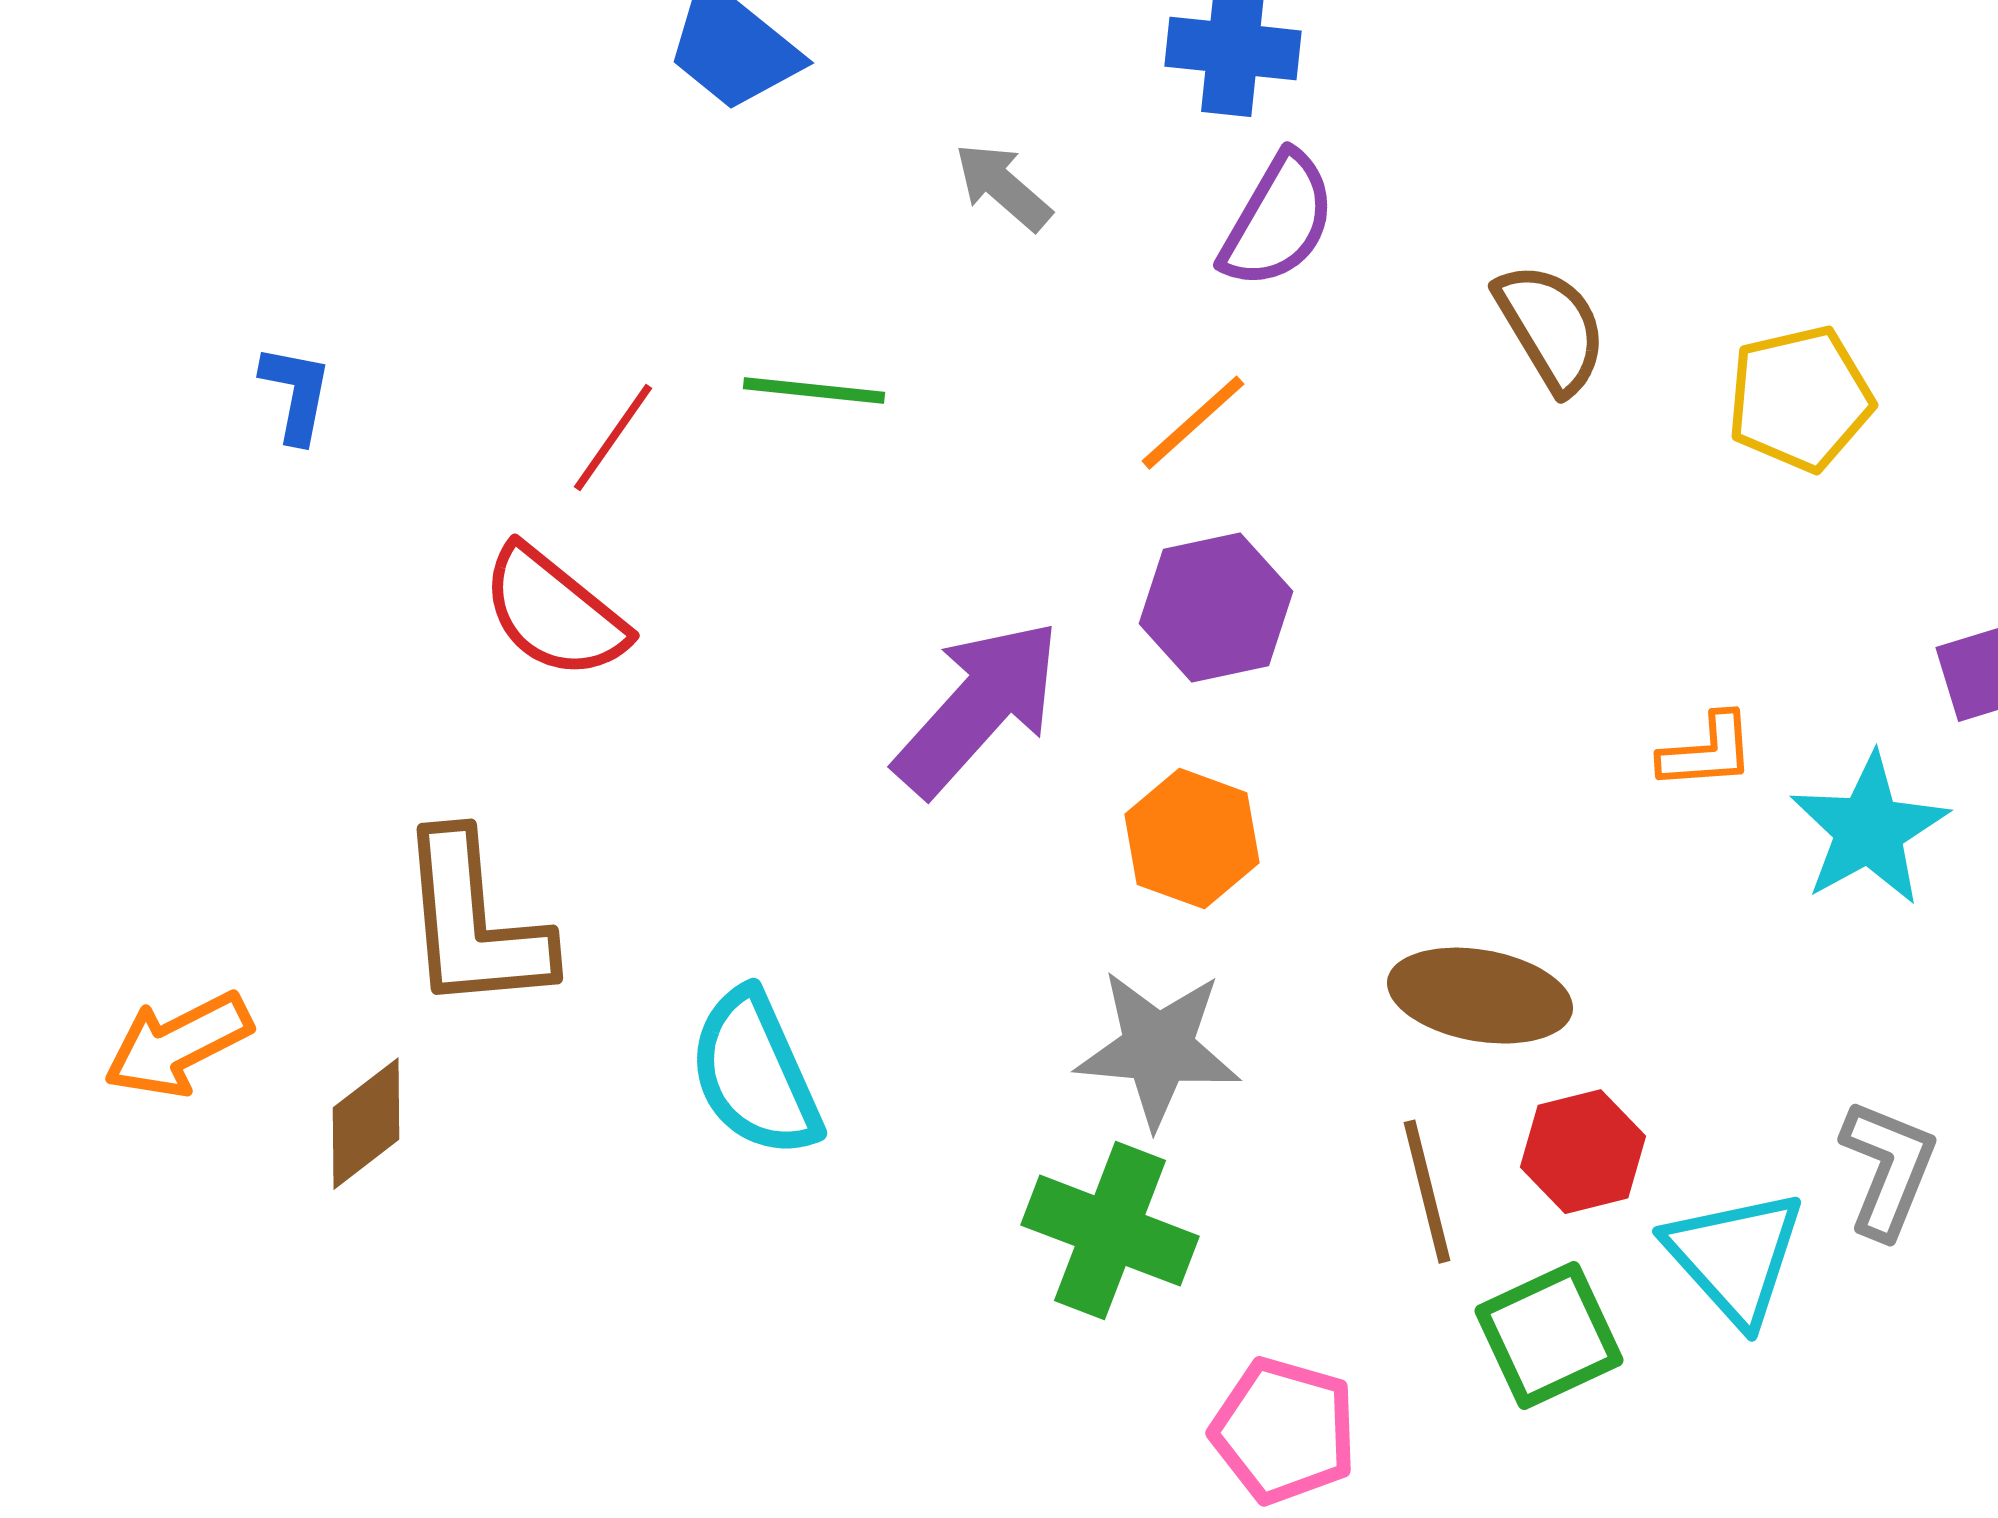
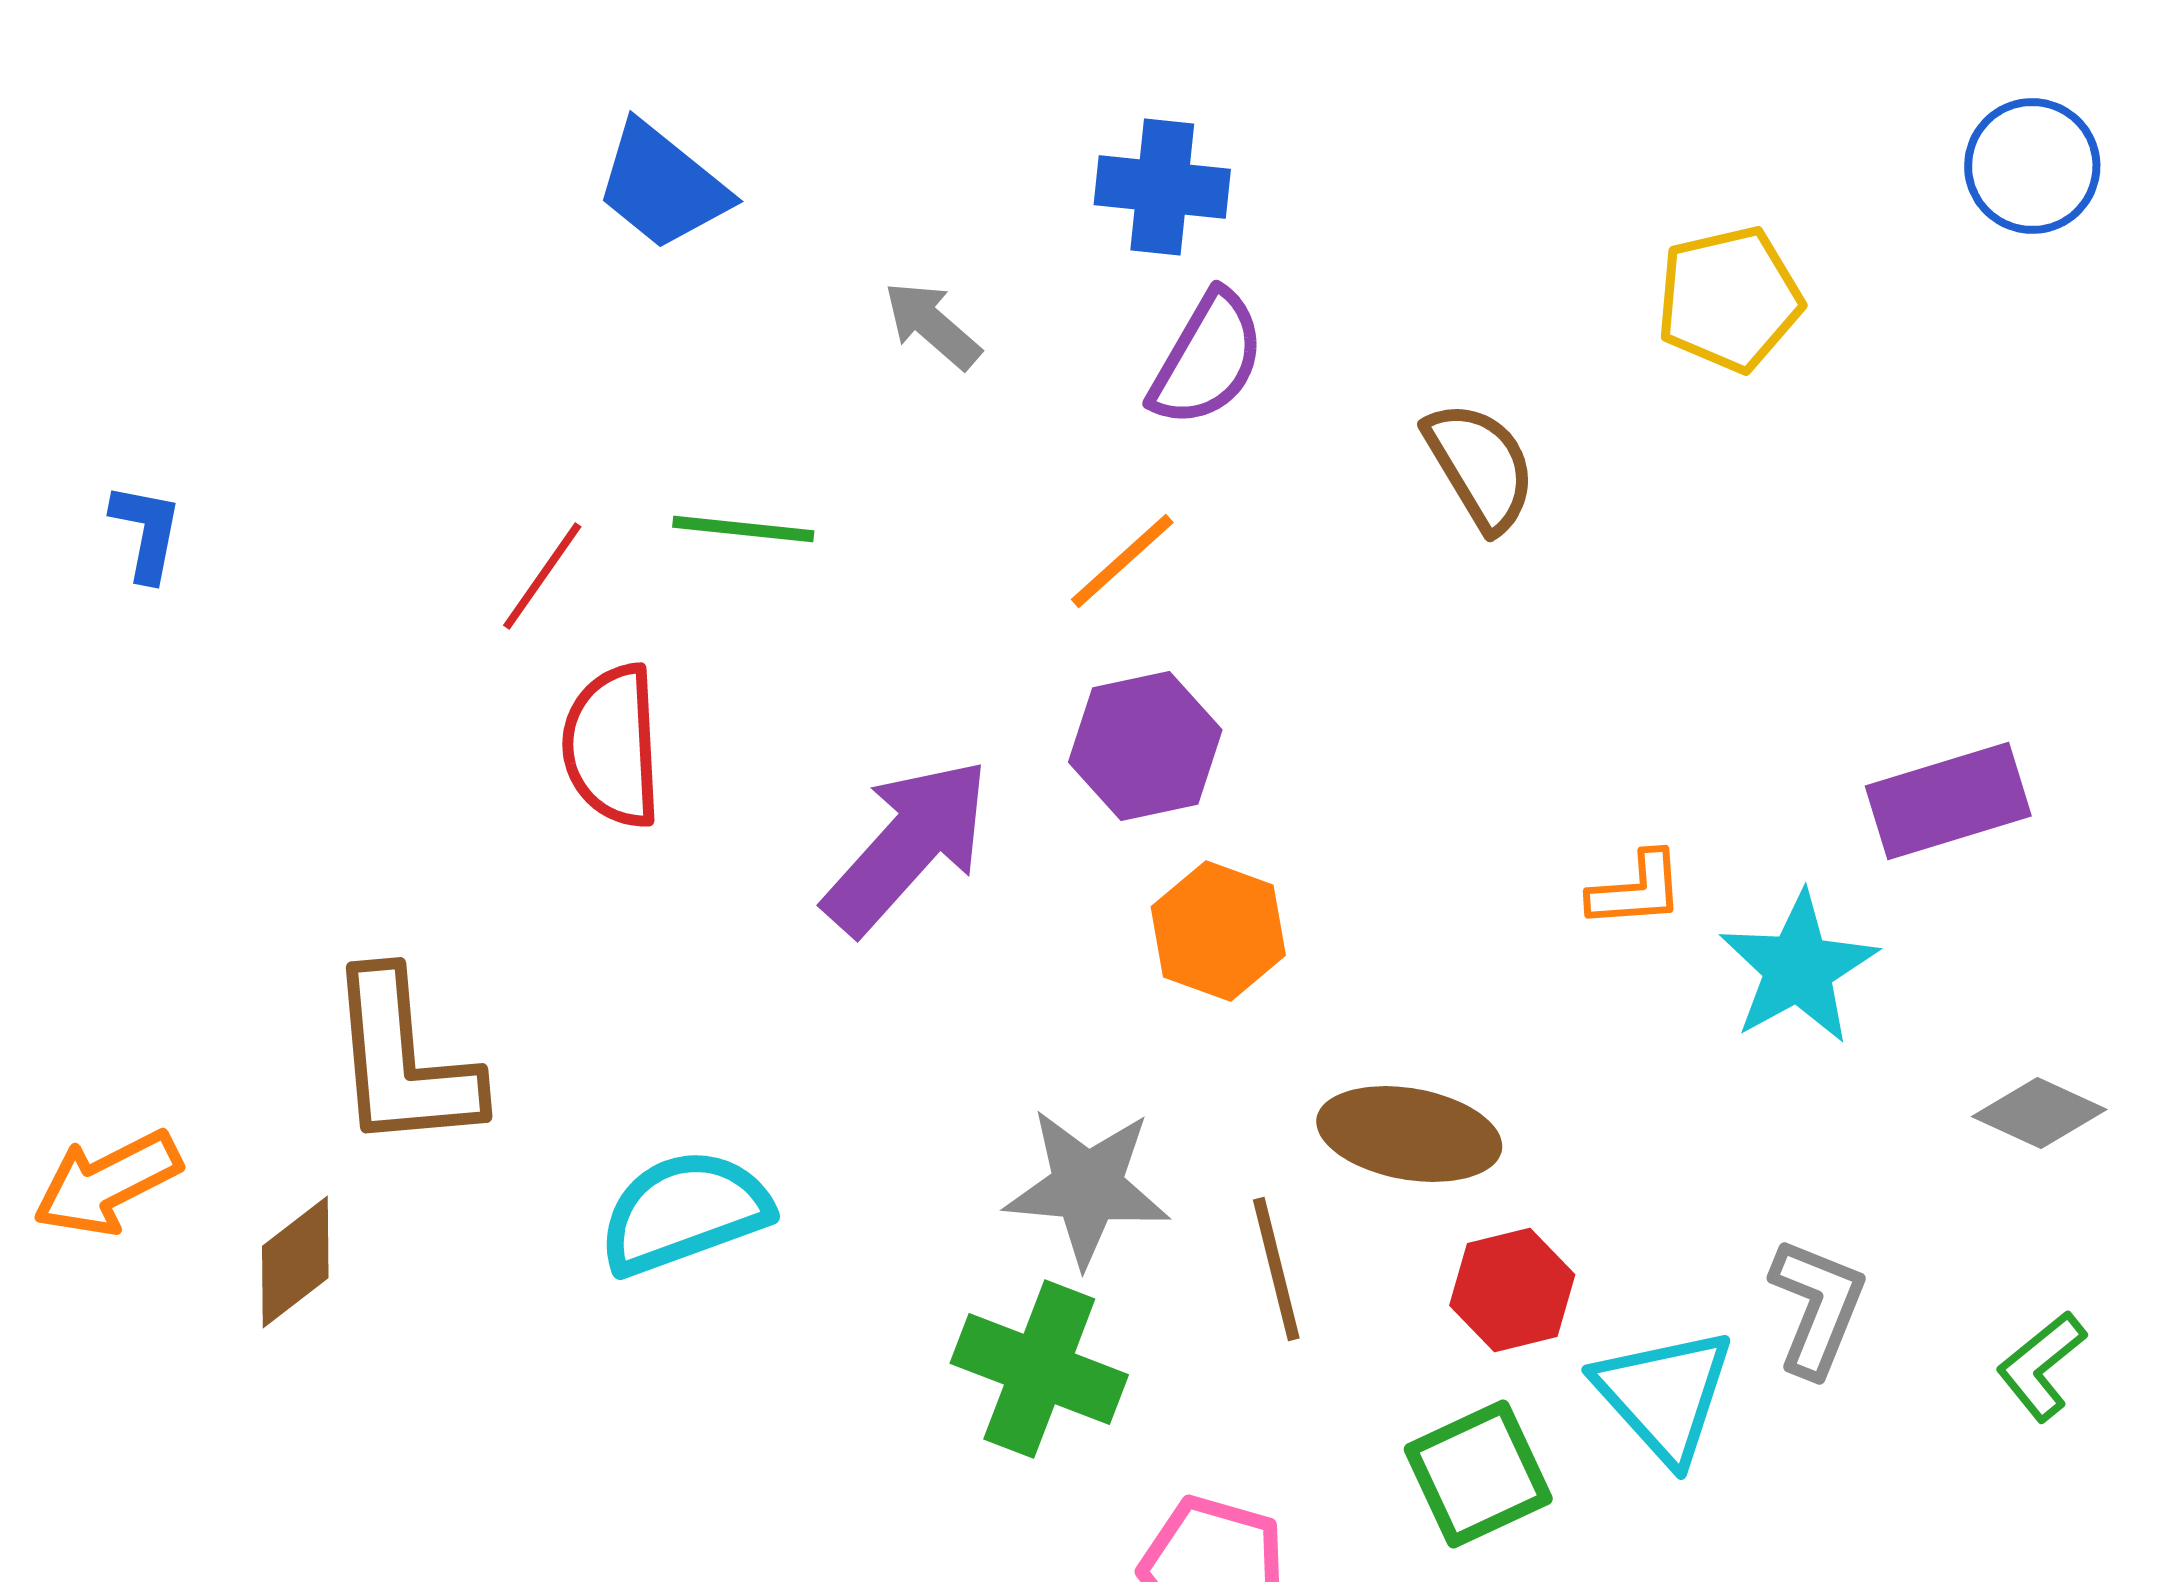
blue L-shape: (296, 394) -> (146, 532), moved
yellow pentagon: (1800, 399) -> (1729, 299), moved
red semicircle: (554, 613) -> (612, 746), moved, turned 48
orange hexagon: (1192, 839) -> (1218, 931), moved
cyan semicircle: (755, 1074) -> (684, 1212), turned 94
brown line: (1427, 1192) -> (1276, 1269), moved

